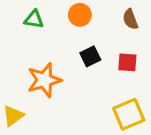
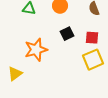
yellow square: (129, 114) -> (93, 60), moved

